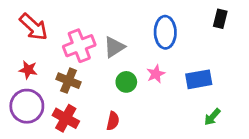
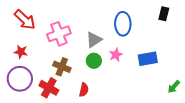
gray triangle: (114, 47) -> (94, 40), moved
brown cross: (69, 81) -> (62, 67), moved
green arrow: (212, 117) -> (174, 87), moved

